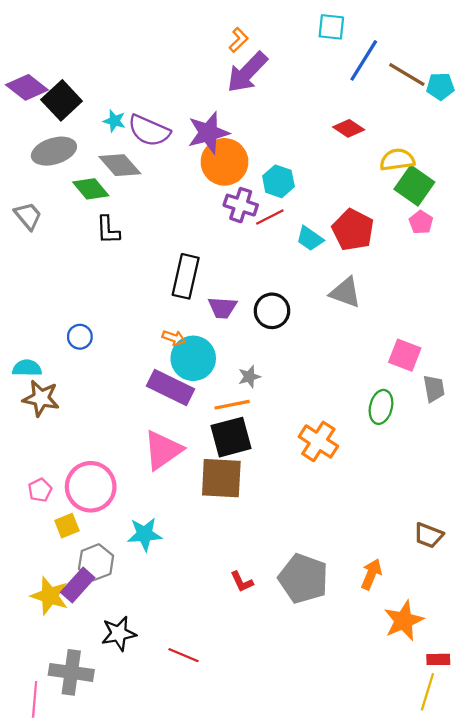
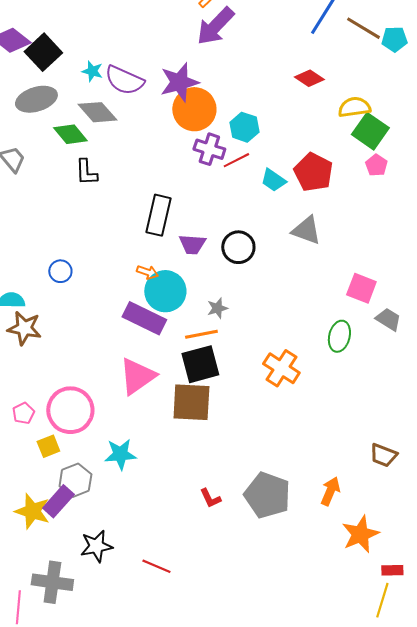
gray trapezoid: (434, 389) -> (388, 319), turned -48

